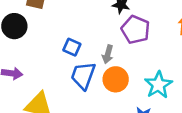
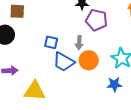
blue trapezoid: (83, 75) -> (64, 62), turned -70

